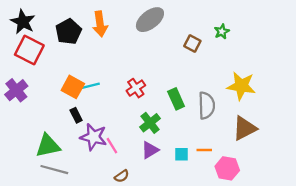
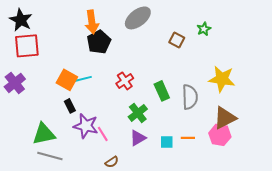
black pentagon: (68, 32) -> (99, 42), moved
red square: (29, 50) -> (27, 46), turned -32
pink hexagon: (227, 168) -> (220, 135), moved

